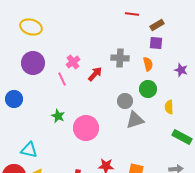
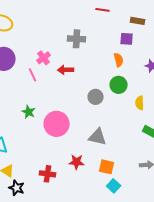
brown rectangle: (157, 25) -> (138, 21), moved, turned 40
gray cross: (120, 58) -> (77, 39), moved
red arrow: (95, 74) -> (66, 70), turned -133
gray triangle: (135, 120) -> (98, 137), moved, turned 30

